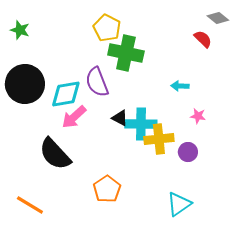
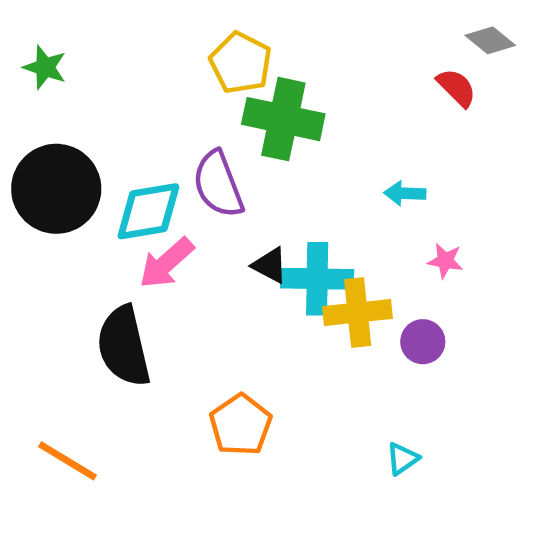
black semicircle: (55, 154) -> (124, 346), turned 30
cyan triangle: (179, 204) -> (403, 459), size x0.6

